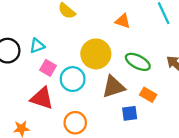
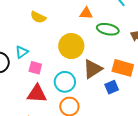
green ellipse: (138, 62) -> (108, 29), moved
cyan circle: (73, 79) -> (65, 82), moved
orange rectangle: (148, 95) -> (123, 68), size x1.5

